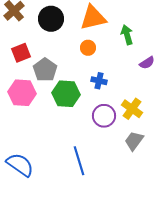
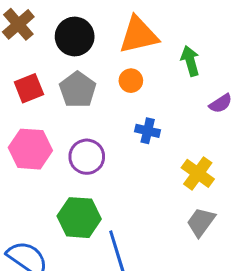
gray pentagon: (45, 70) -> (78, 90), moved
green hexagon: (66, 94) -> (79, 218), moved
purple circle: (104, 116) -> (87, 157), moved

